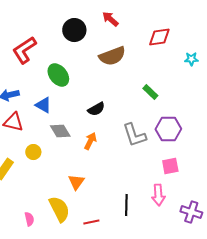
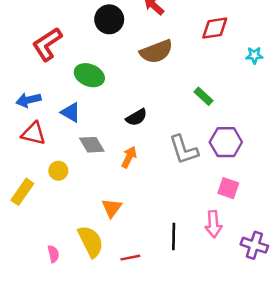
green ellipse: (58, 75) -> (89, 75), turned -30
pink square: (170, 166) -> (228, 188), turned 30

